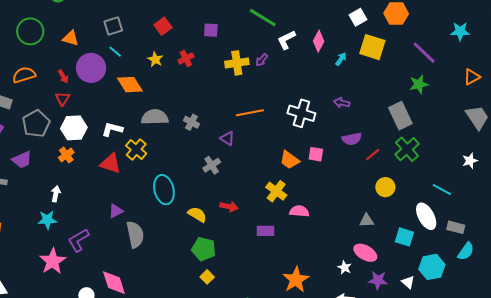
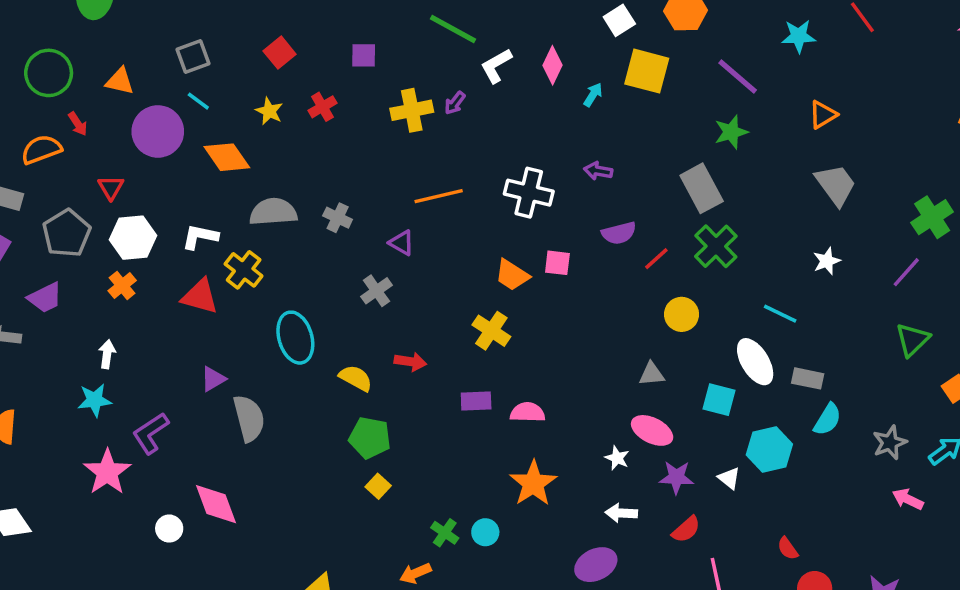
red arrow: (63, 76) -> (78, 124), moved
pink semicircle: (299, 211) -> (528, 412), moved

